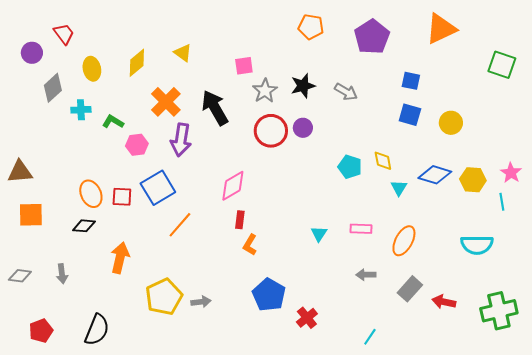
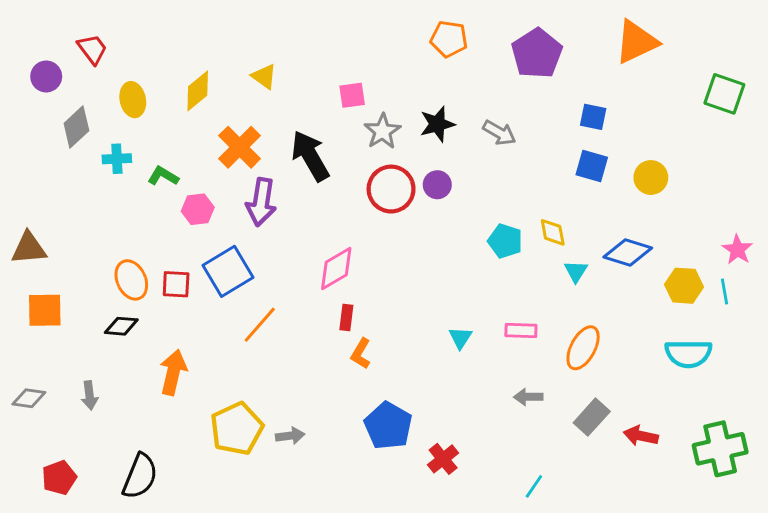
yellow hexagon: (473, 180) -> (684, 286), moved

